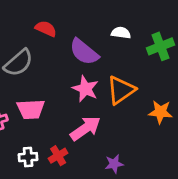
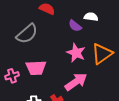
white semicircle: (121, 33) -> (91, 17), moved
purple semicircle: (84, 52) -> (75, 26), size x0.6

